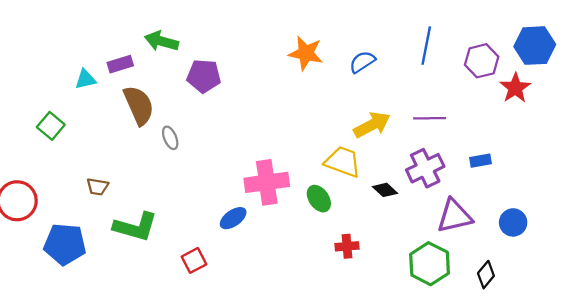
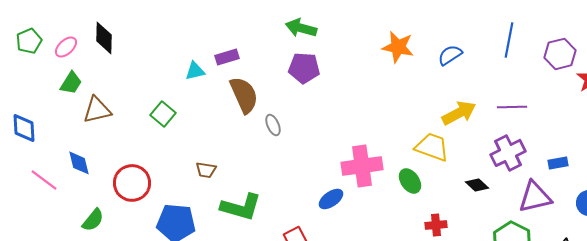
green arrow: (161, 41) -> (301, 28), moved
blue rectangle: (481, 161) -> (558, 163), moved
black diamond: (385, 190) -> (477, 185), moved

